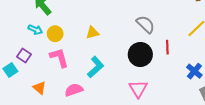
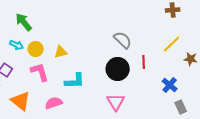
yellow triangle: (92, 33) -> (61, 52), moved
cyan L-shape: (96, 67) -> (75, 81), turned 40
orange triangle: (39, 88) -> (21, 101), size x1.5

